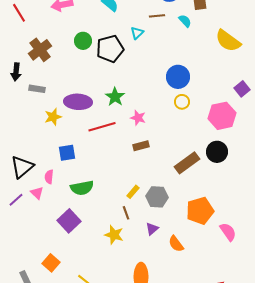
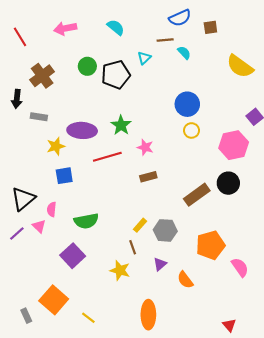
cyan semicircle: (185, 21) -> (184, 53), moved
blue square: (67, 153) -> (64, 176), moved
orange square: (51, 263) -> (54, 300), size x1.5

